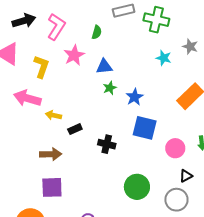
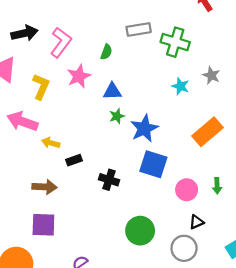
blue star: (135, 97) -> (144, 128), size x1.4

